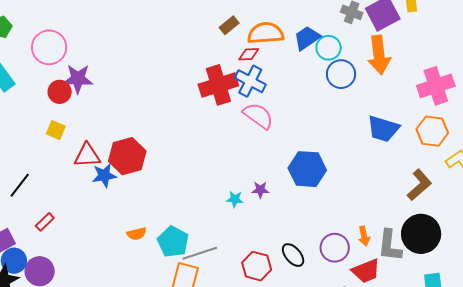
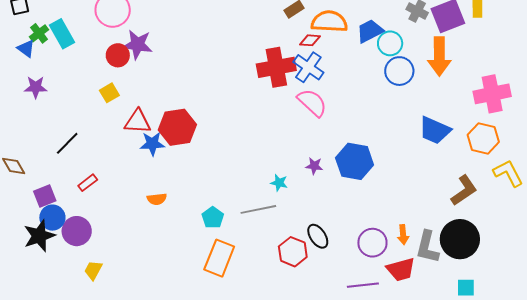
yellow square: (56, 130) -> (109, 93), turned 30
purple star: (260, 190) -> (314, 166), moved
orange semicircle: (137, 234) -> (157, 199), moved
cyan pentagon: (173, 242) -> (213, 218), size x0.7
gray line: (200, 253) -> (258, 209), moved
black ellipse: (293, 255) -> (318, 236), moved

